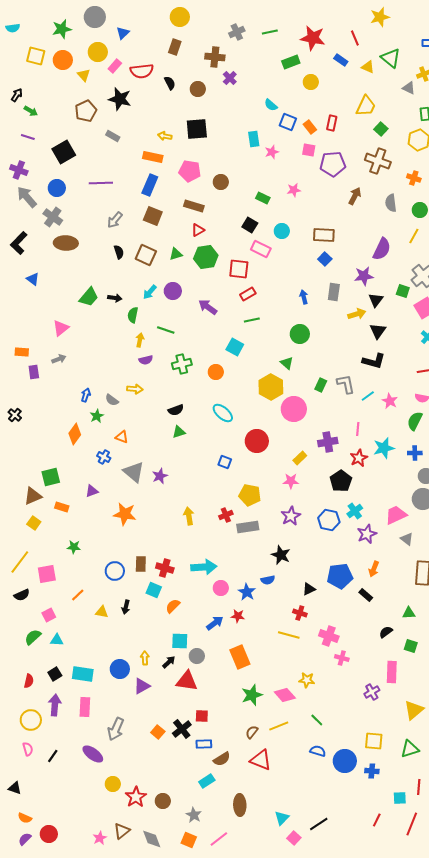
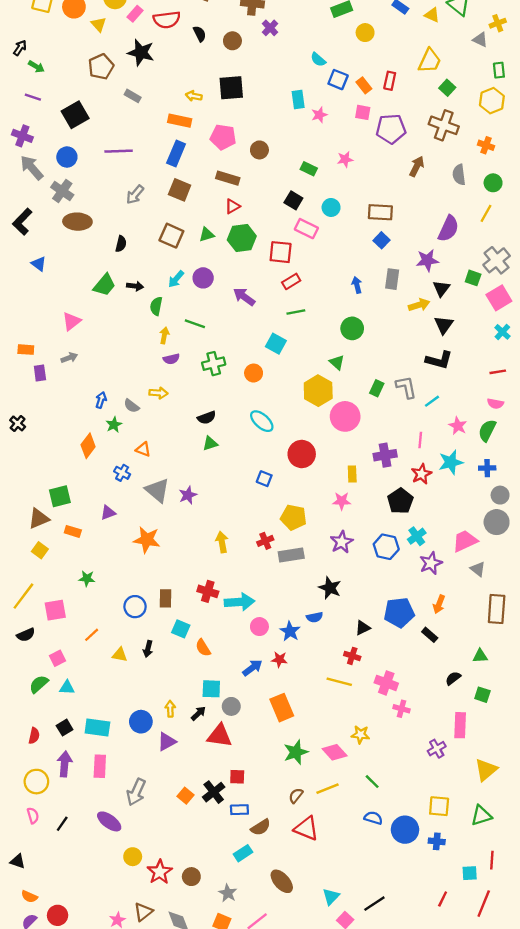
black semicircle: (119, 252) -> (121, 244), moved, turned 32
pink star: (390, 401) -> (458, 426), moved
yellow rectangle: (300, 458) -> (352, 474), turned -48
red cross: (165, 568) -> (208, 591), moved
orange semicircle: (173, 606) -> (203, 648), turned -77
brown ellipse: (240, 805) -> (282, 881), turned -40

